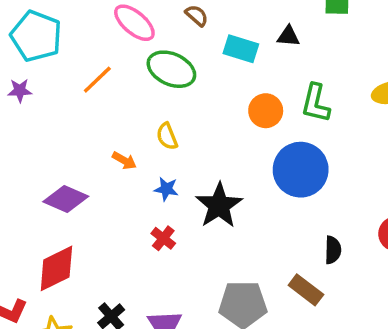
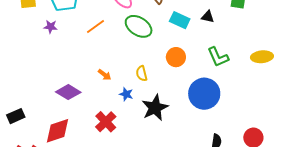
green L-shape: (316, 103) -> (218, 57), turned -45
orange circle: (266, 111) -> (176, 57), moved
yellow semicircle: (167, 136) -> (142, 73), moved
red cross: (163, 238) -> (106, 122), moved, size x1.5

